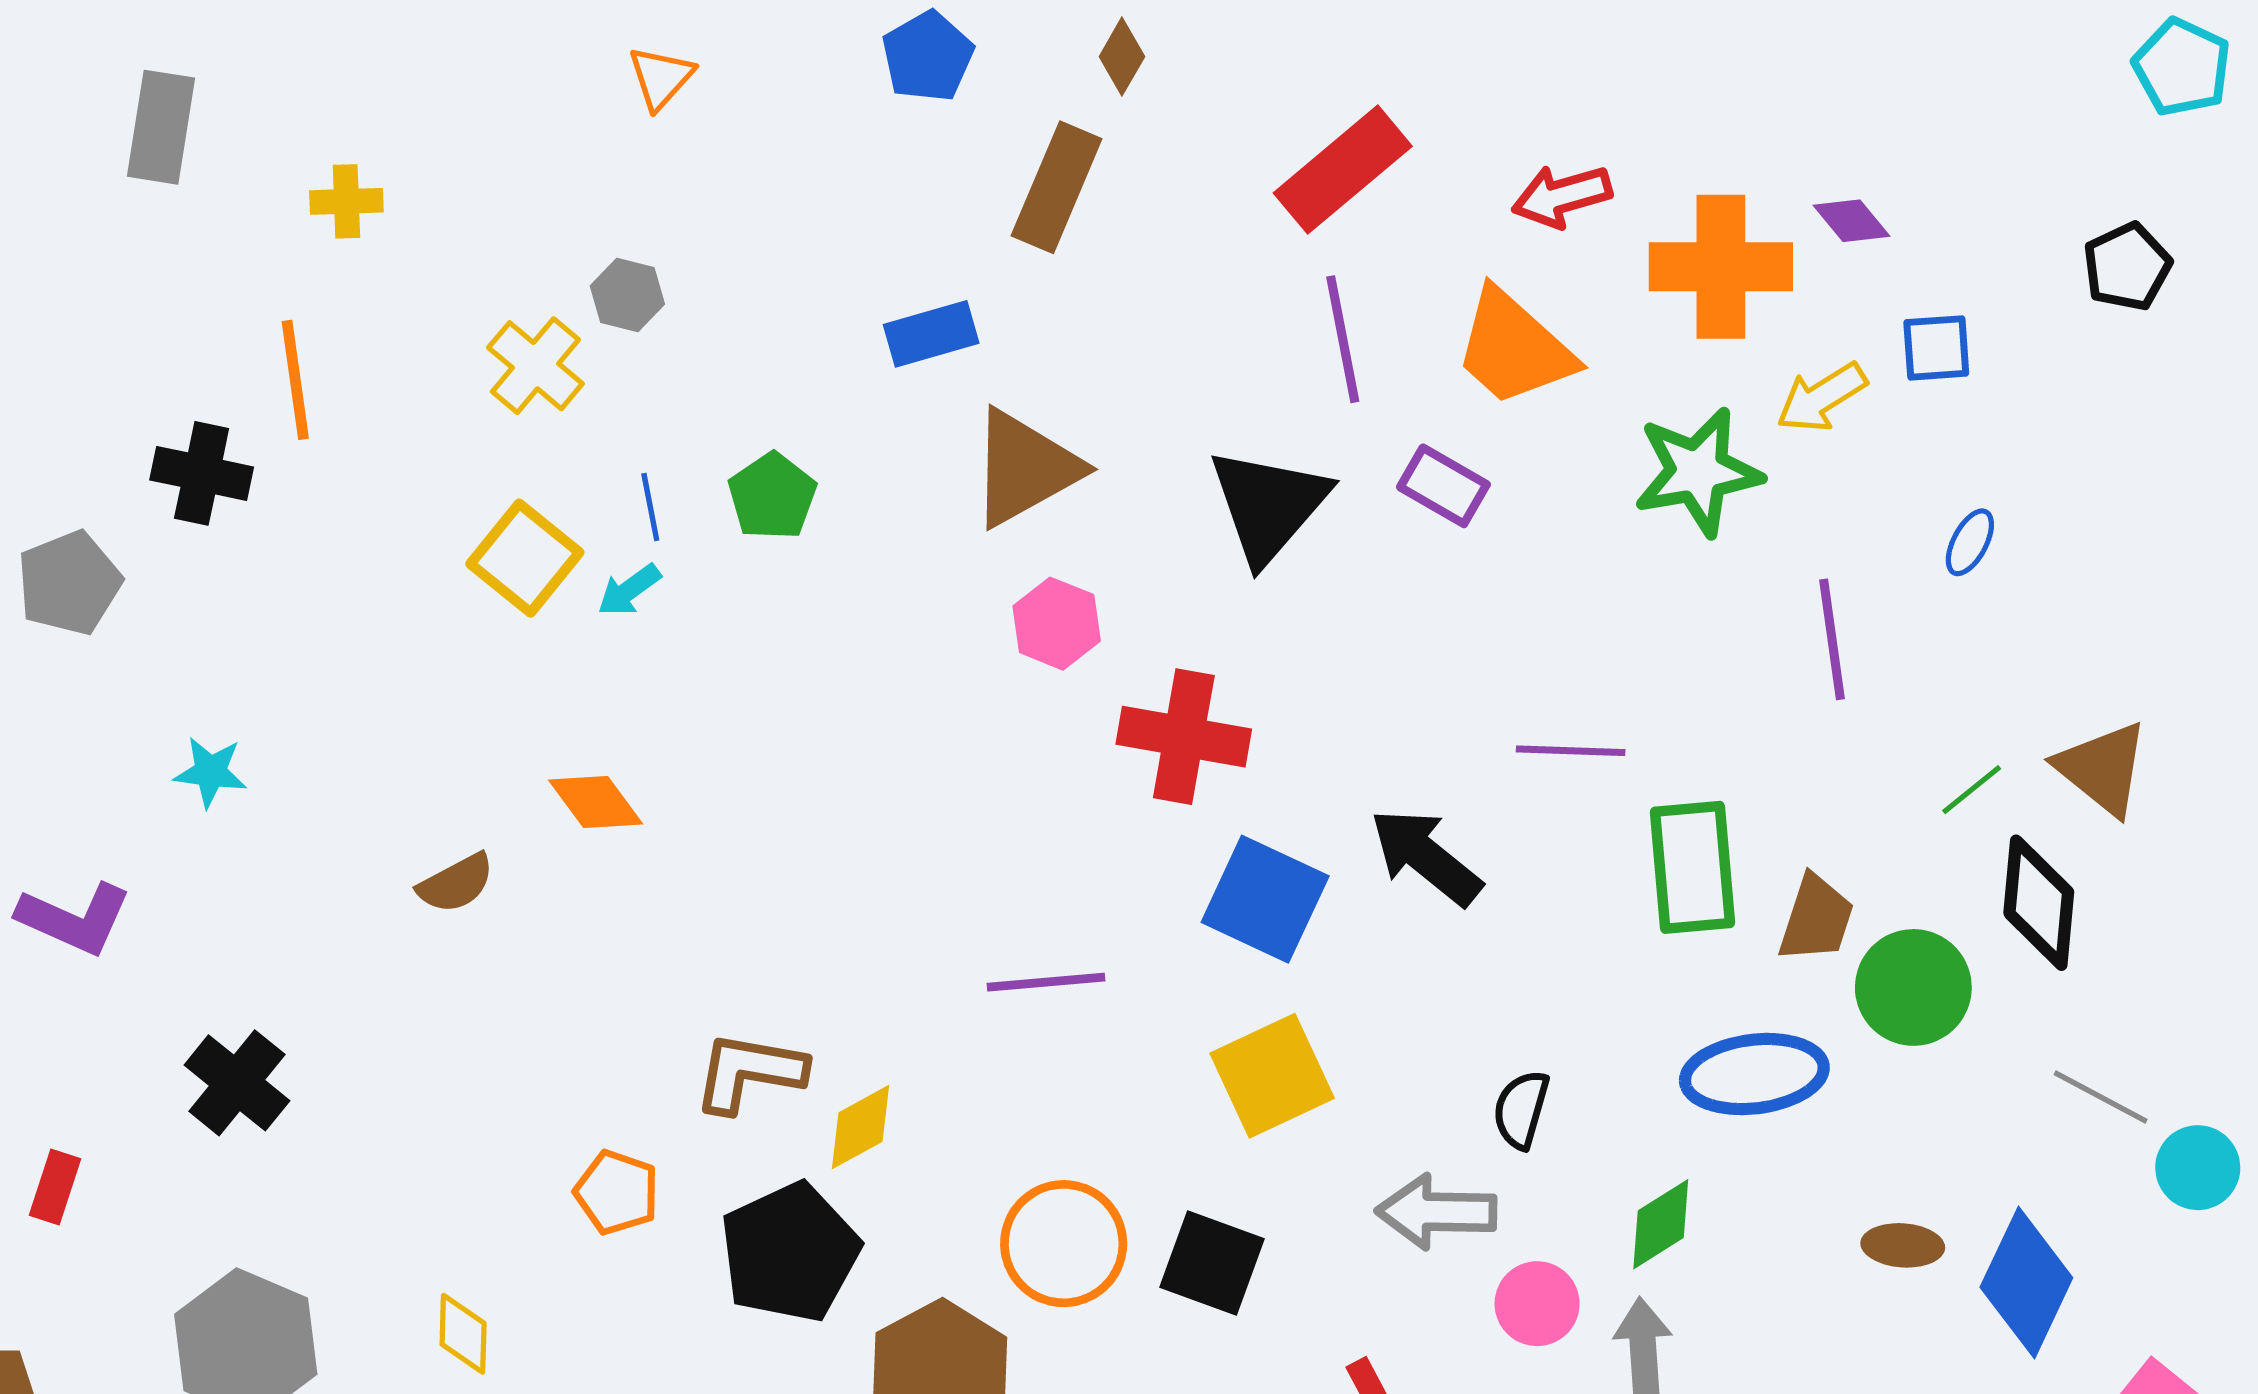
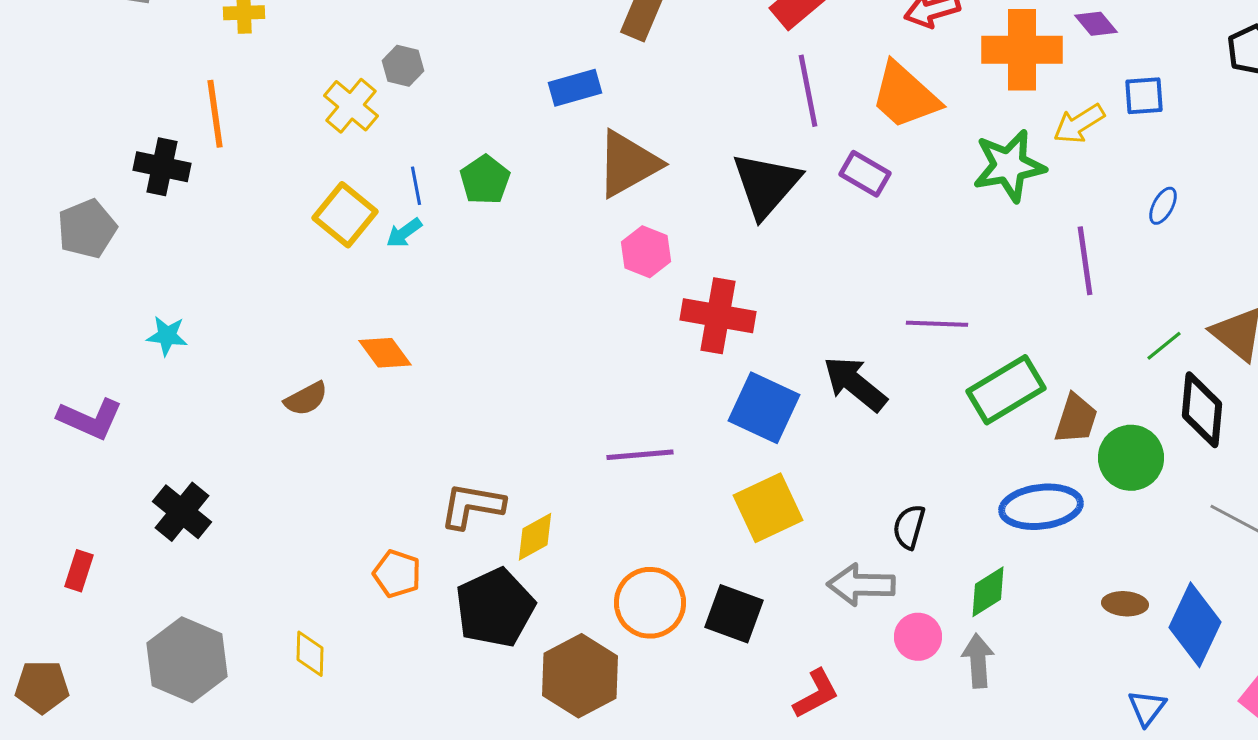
green rectangle: (1693, 867) -> (1006, 390), turned 64

